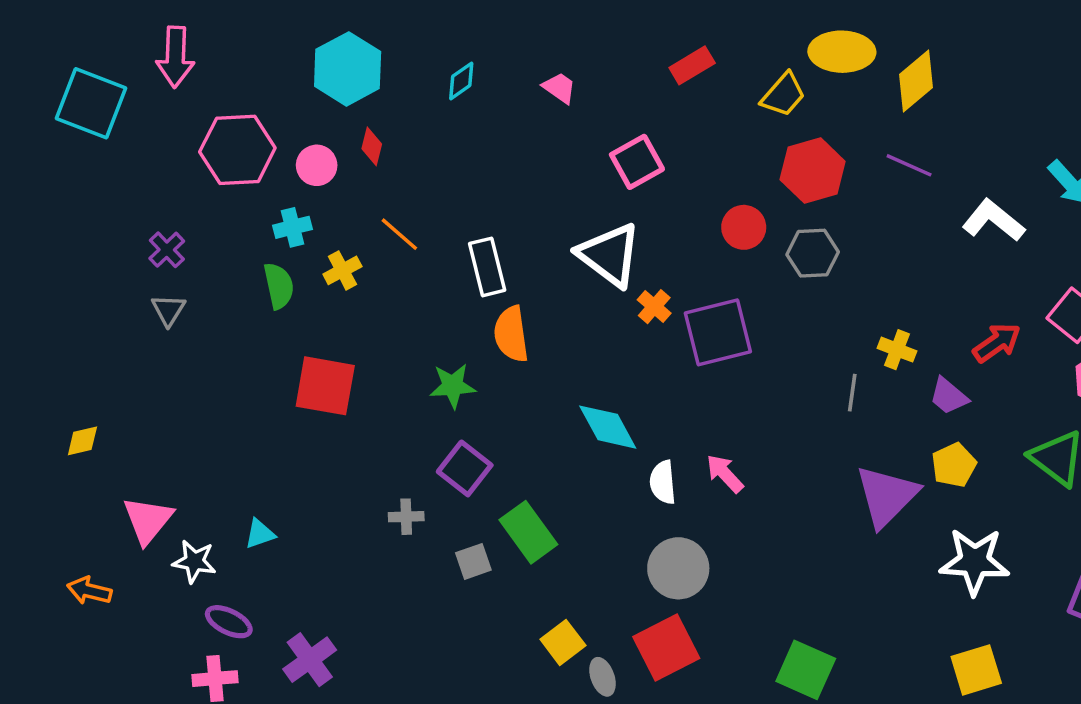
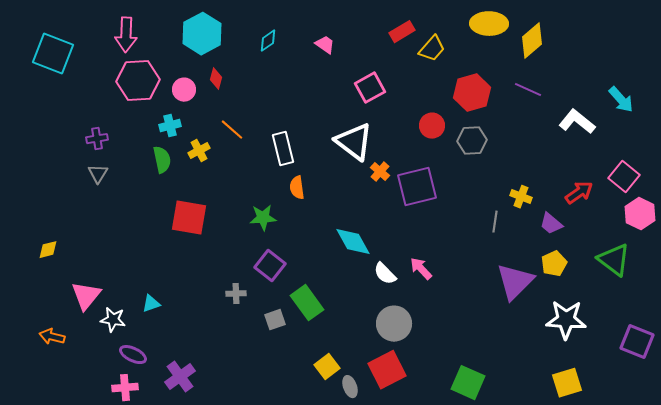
pink arrow: (175, 57) -> (126, 35), moved
yellow trapezoid: (783, 95) -> (432, 49), moved
purple cross: (167, 250) -> (97, 139), turned 35
orange semicircle: (511, 334) -> (297, 188), size x0.7
white semicircle: (663, 482) -> (385, 274), turned -40

